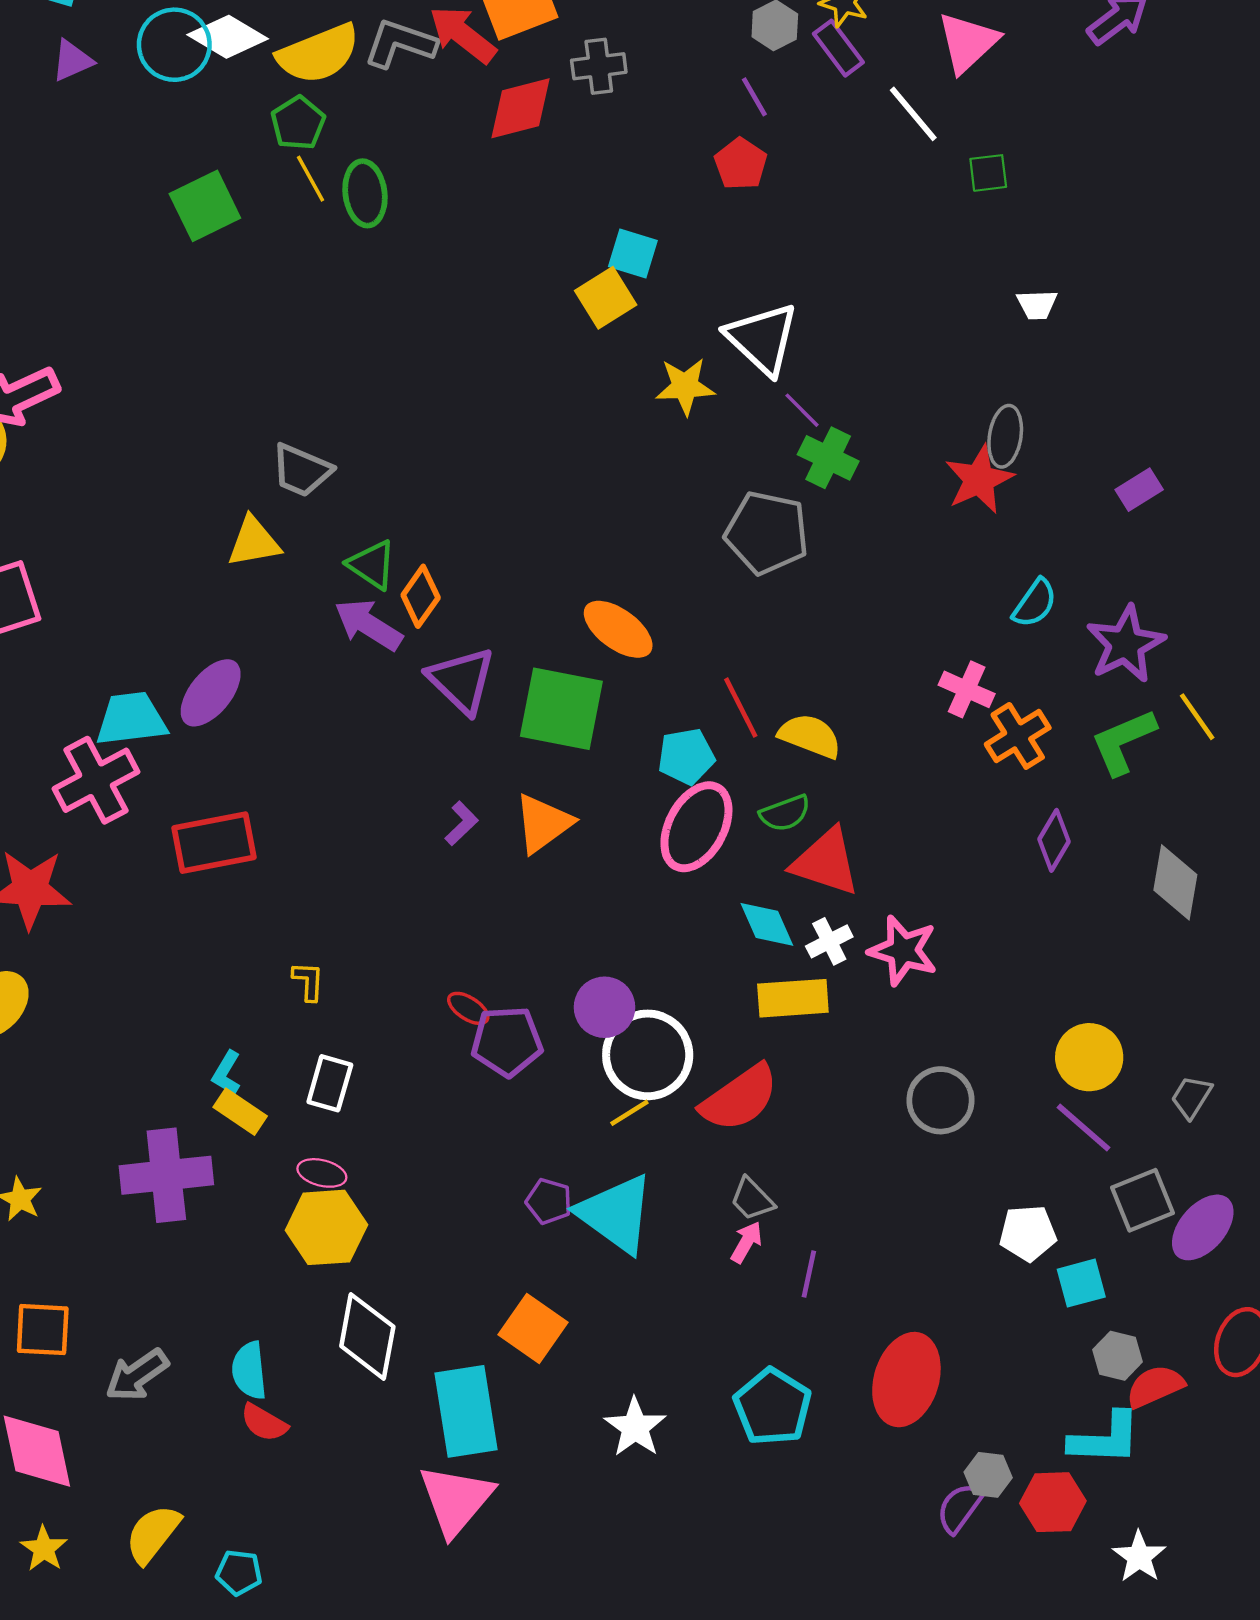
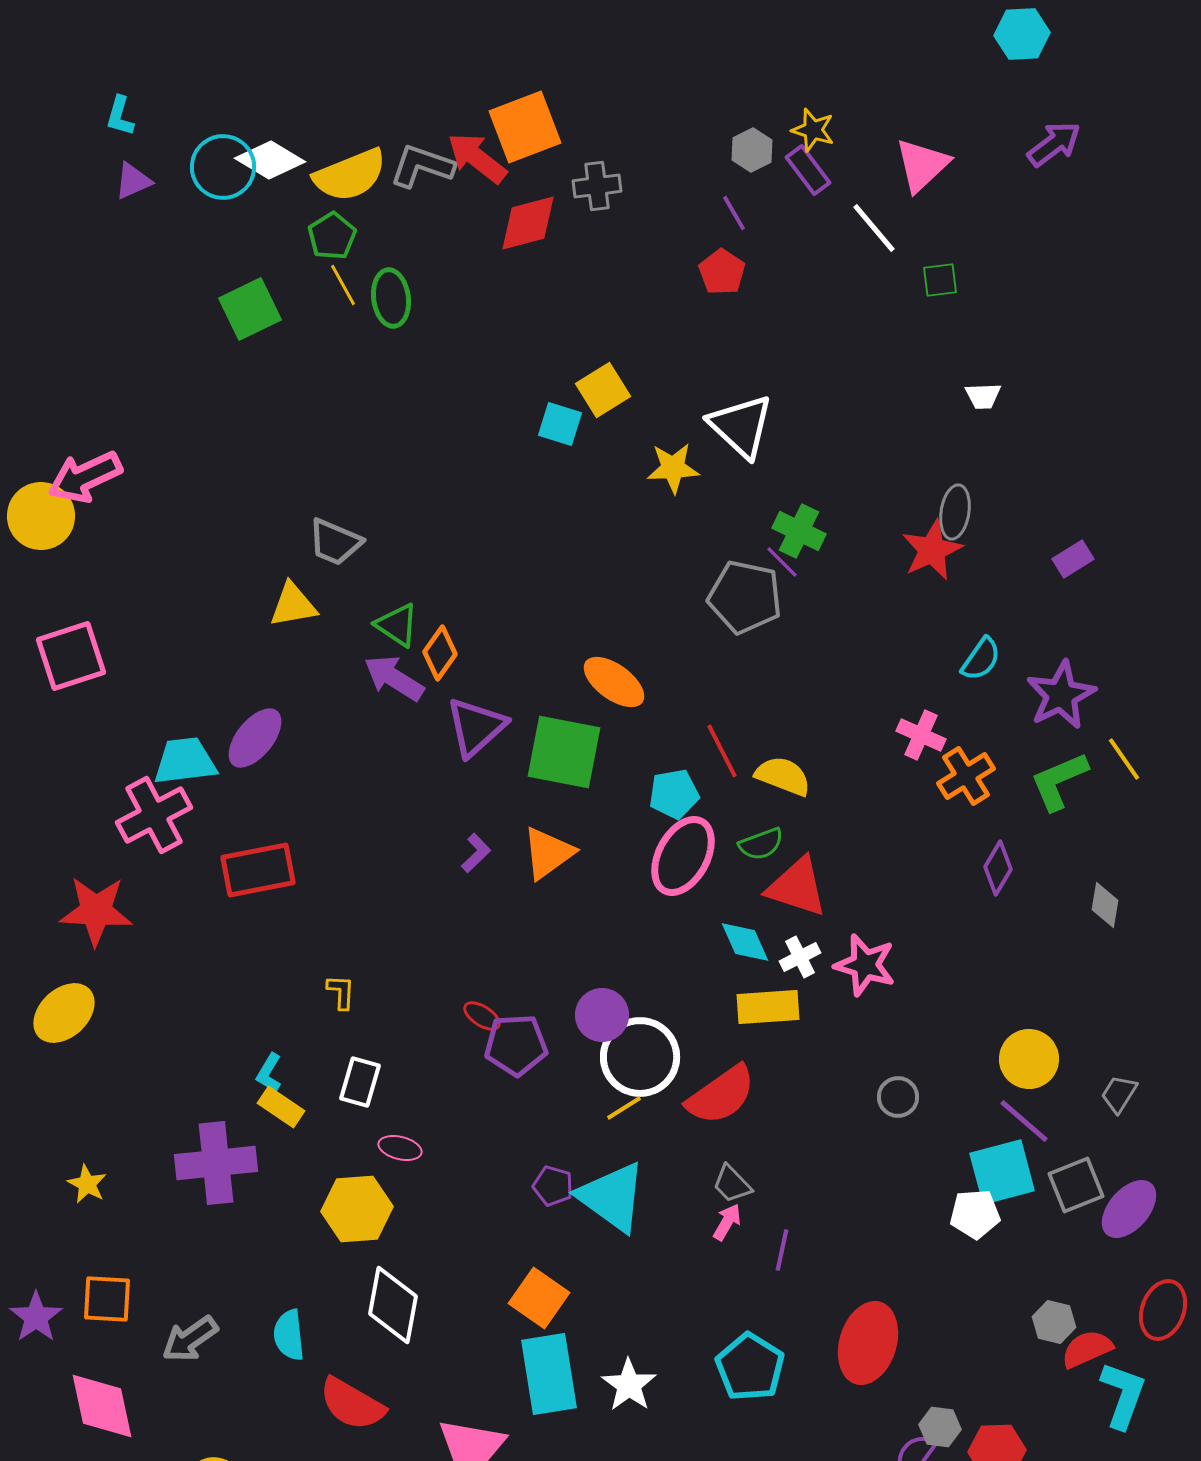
cyan square: (633, 254) -> (560, 424), moved
purple line: (802, 410) -> (782, 562), moved
purple triangle: (461, 680) -> (476, 727), turned 34
gray diamond: (1175, 882) -> (1105, 905), size x0.7
gray circle: (940, 1100) -> (898, 1097), size x0.7
pink ellipse: (322, 1173) -> (400, 1148), moved
cyan square: (1081, 1283) -> (1002, 1172), moved, size x1.5
cyan rectangle: (466, 1411) -> (549, 1374), moved
red semicircle: (264, 1423) -> (352, 1404), moved, size x1.6
cyan L-shape: (1105, 1439) -> (1123, 1395), moved, turned -72

